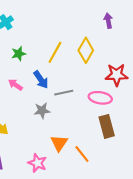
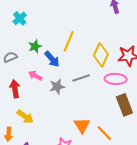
yellow diamond: (86, 50) -> (101, 55), moved
blue arrow: (41, 80) -> (52, 59), moved
gray star: (42, 111) -> (57, 87), moved

